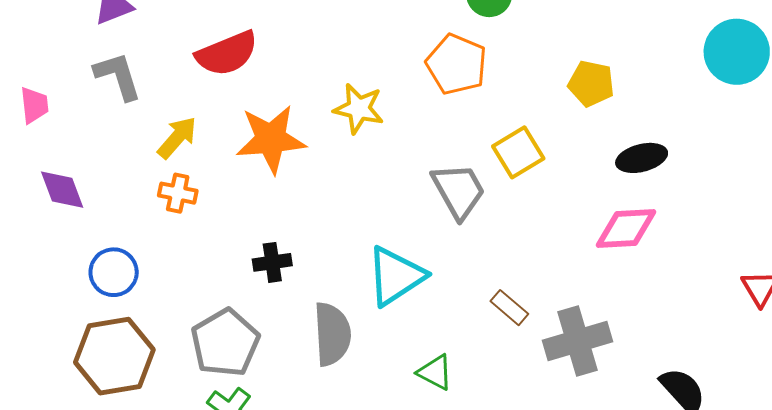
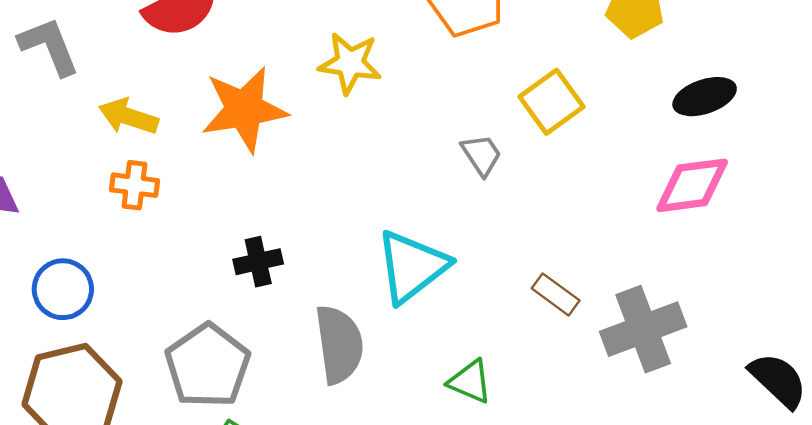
yellow arrow: (177, 138) -> (128, 117), turned -108
gray trapezoid: (459, 191) -> (481, 155), size x0.6

